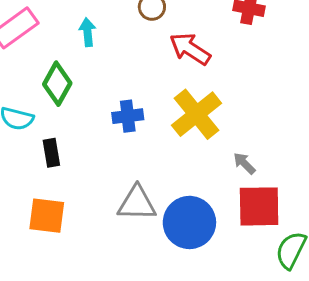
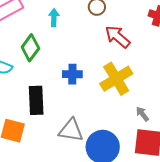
black rectangle: (51, 153) -> (36, 100), moved, size x1.6

